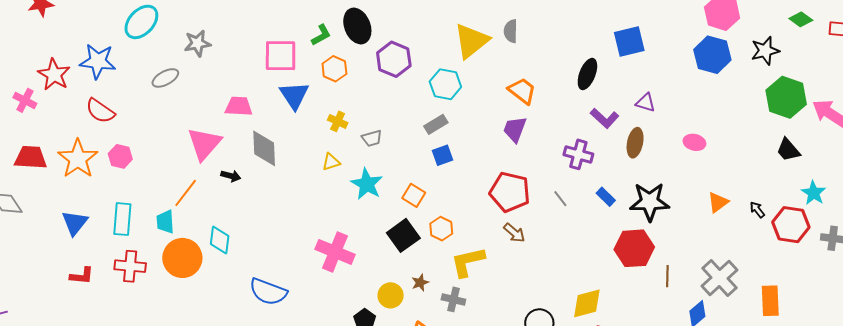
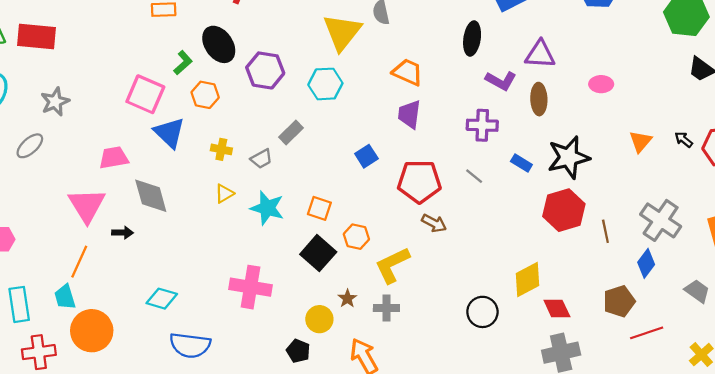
pink square: (281, 56) -> (145, 94), turned 36
purple triangle: (646, 103) -> (540, 54), size x1.4
gray rectangle: (436, 124) -> (291, 133), moved
blue square: (442, 155) -> (366, 156), moved
cyan diamond: (220, 240) -> (162, 299), moved, turned -68

